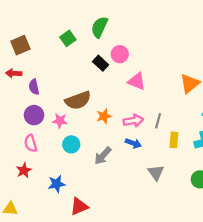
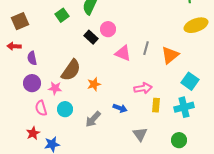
brown semicircle: (78, 100) -> (71, 70), turned -35
pink arrow: (133, 121) -> (143, 88), moved
gray line: (158, 121) -> (146, 48), moved
pink semicircle: (31, 143) -> (41, 108), moved
red star: (24, 170) -> (33, 133), moved

